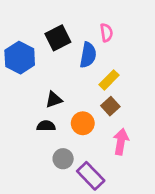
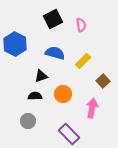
black square: (58, 38) -> (53, 19), moved
blue semicircle: (88, 55) -> (55, 53), moved, turned -84
brown square: (110, 106) -> (103, 81), moved
gray circle: (63, 159) -> (28, 121), moved

